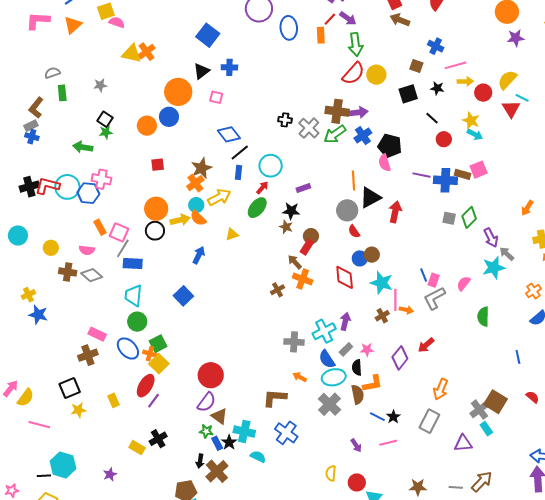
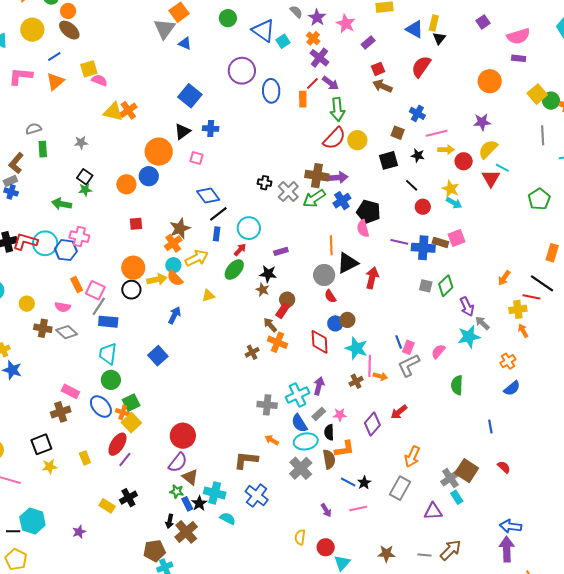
purple star: (516, 38) -> (482, 122), moved

